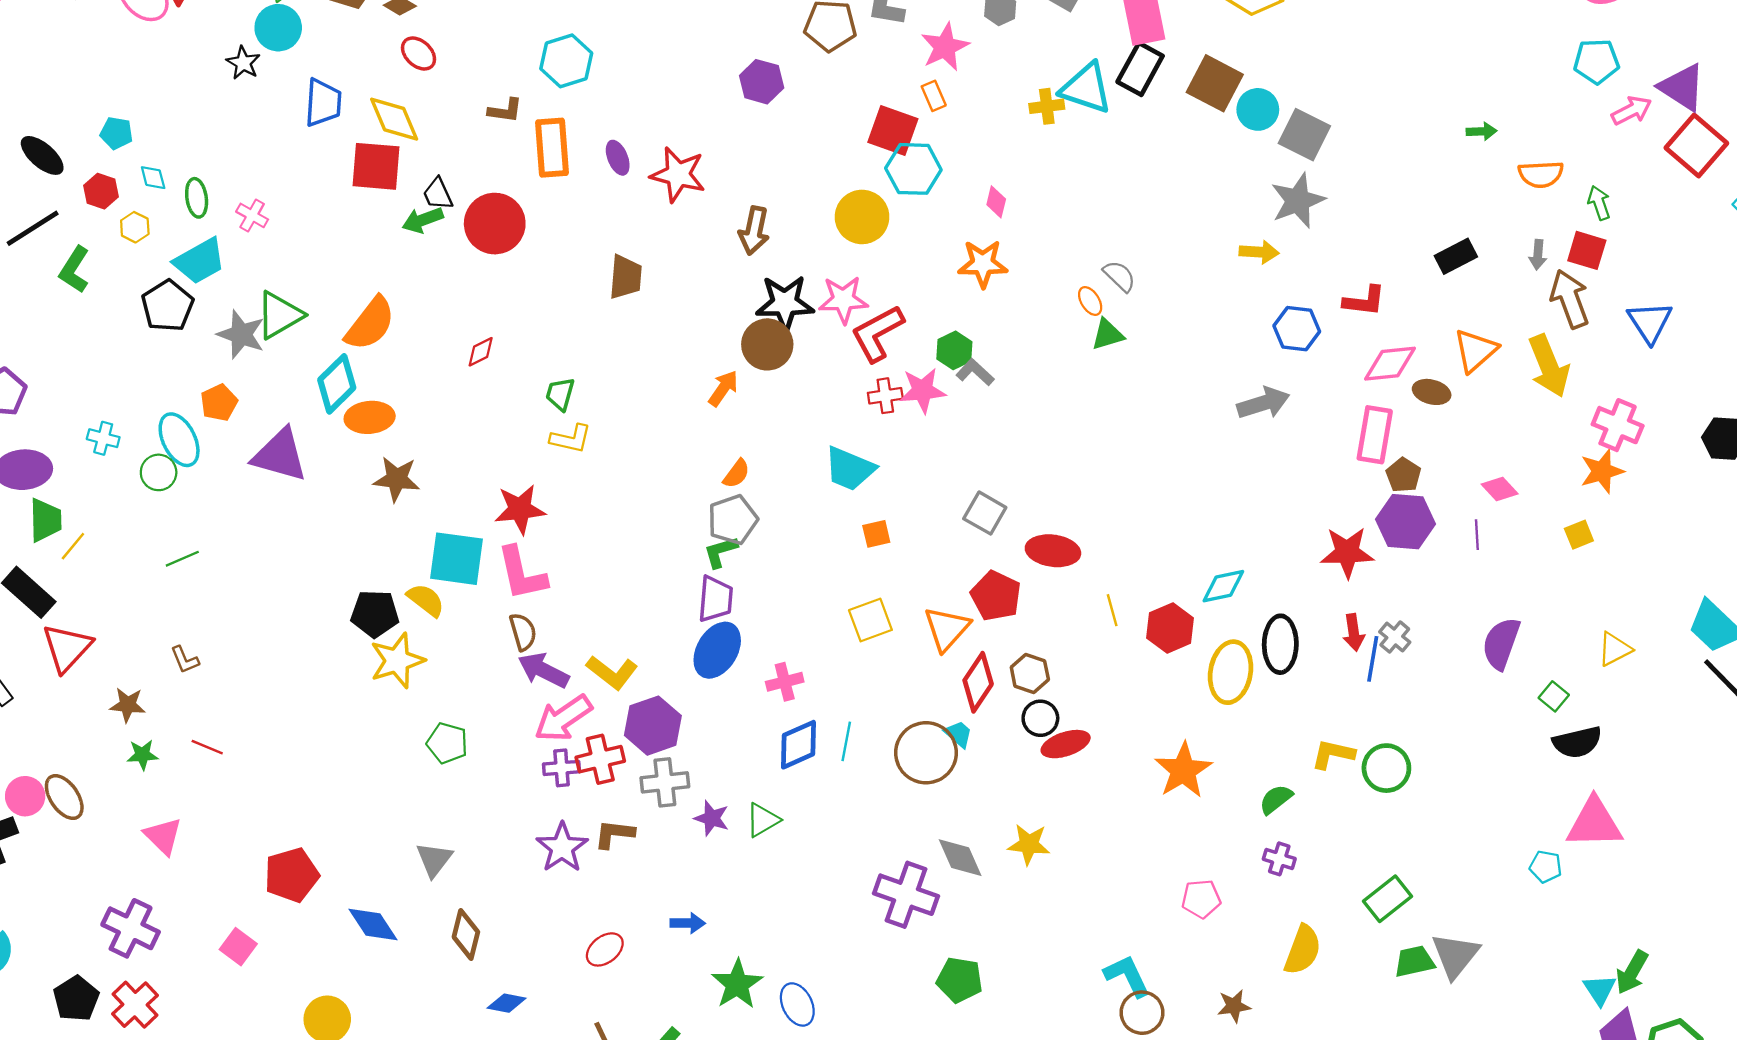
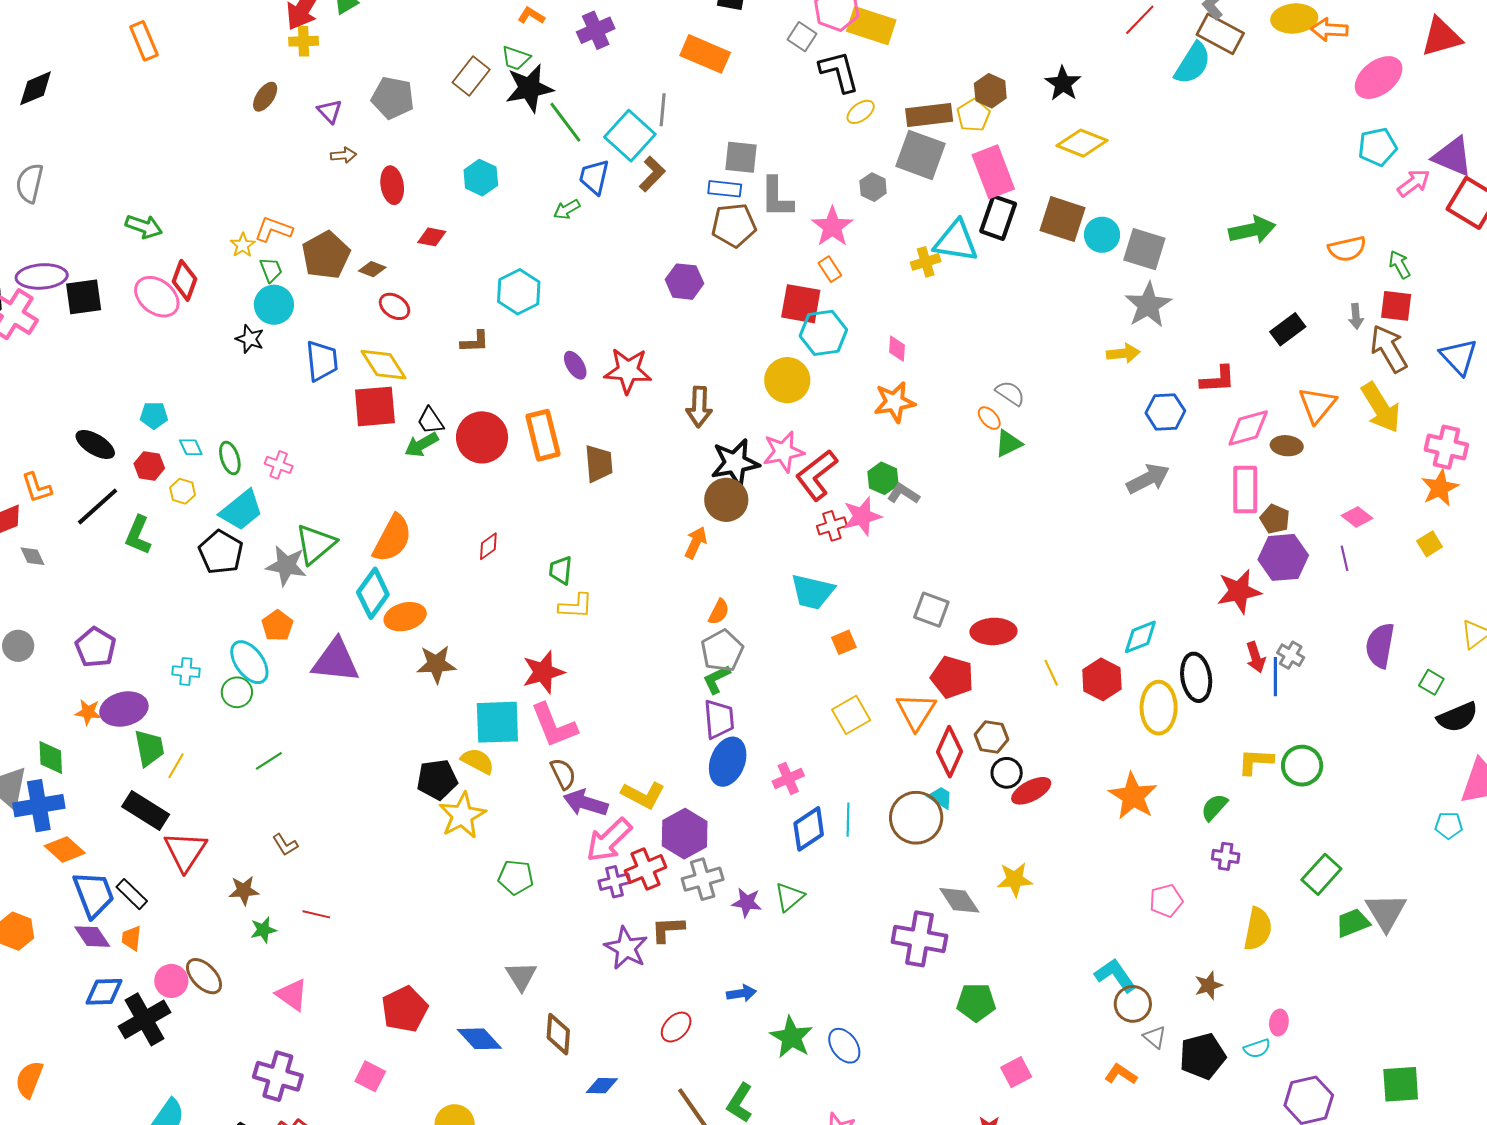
green arrow: (1481, 131) -> (1252, 230), moved, size x1.8
orange rectangle: (552, 148) -> (543, 435), moved

